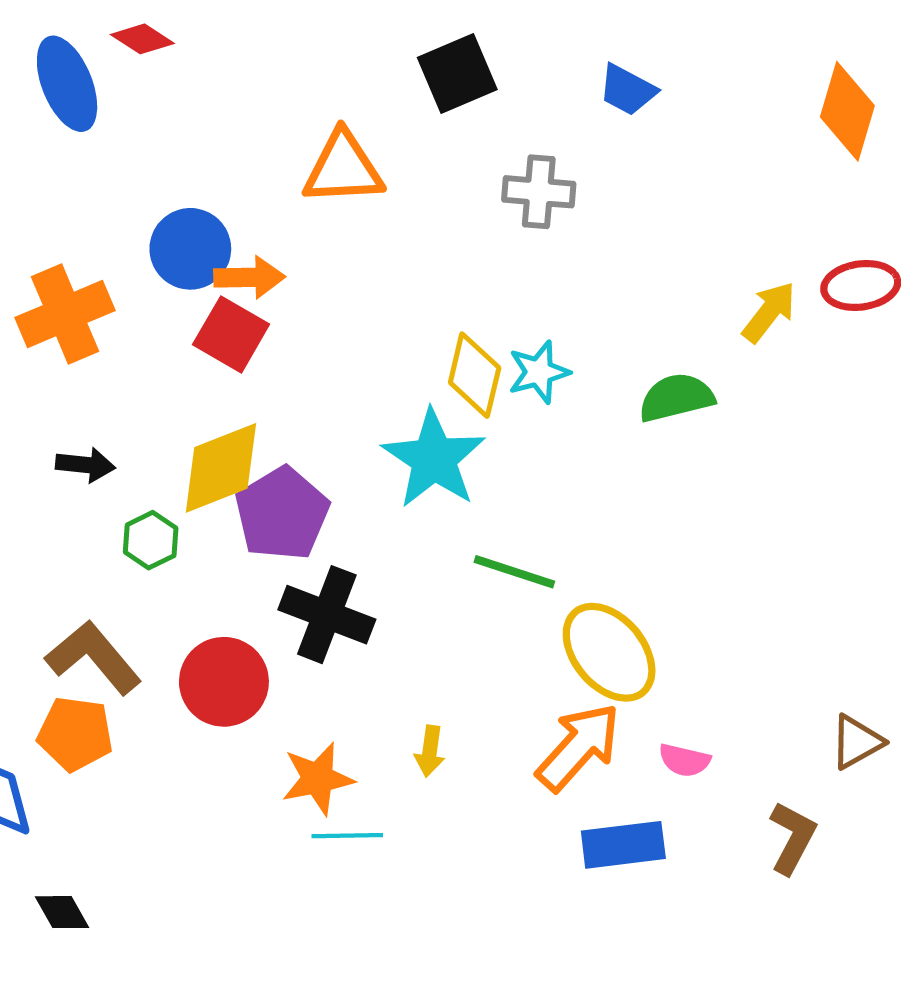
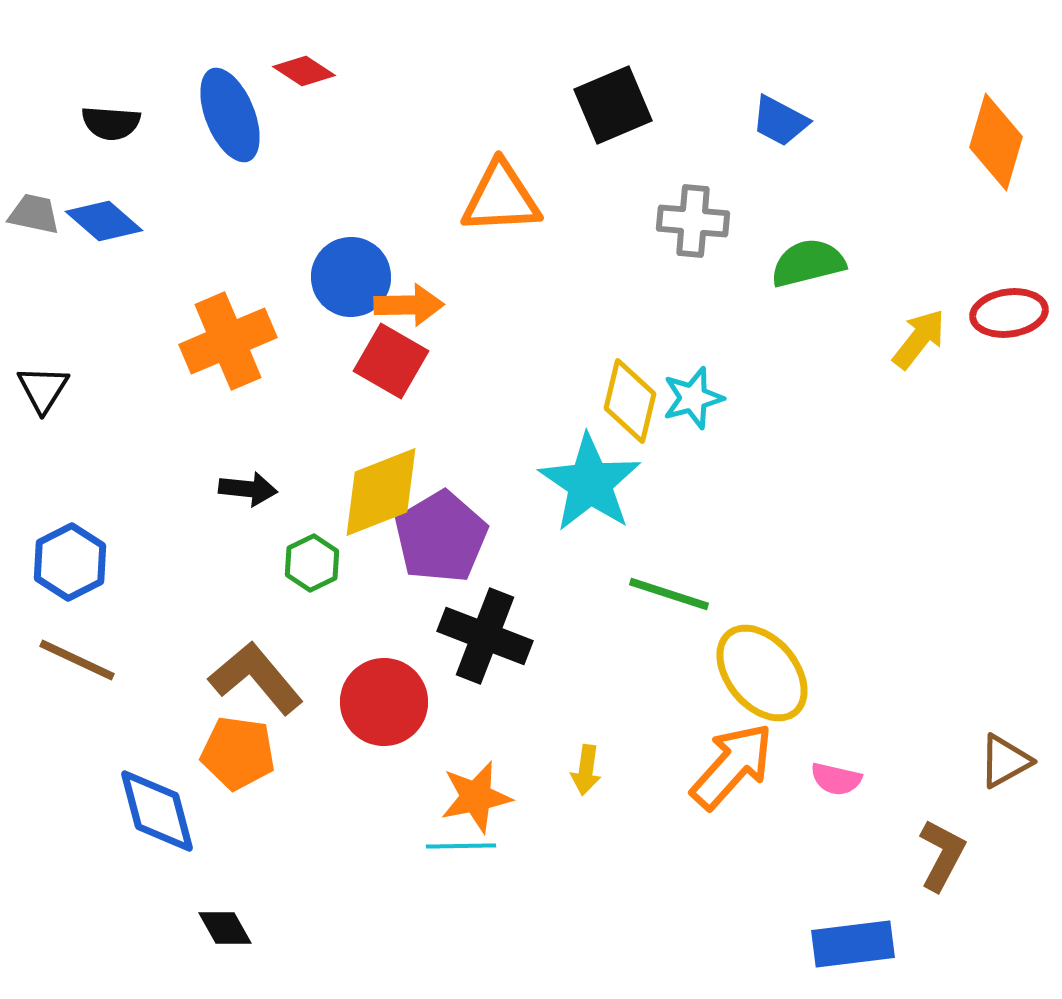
green semicircle: (676, 398) -> (808, 263), moved
cyan line: (347, 836) -> (461, 846), moved
blue rectangle: (623, 845) -> (853, 944), moved

